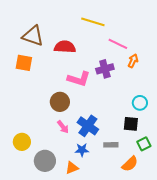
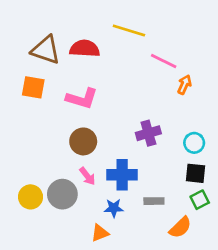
red semicircle: (65, 47) -> (85, 49), moved
purple cross: (105, 69) -> (148, 133), moved
pink L-shape: (79, 79) -> (82, 98), moved
black square: (131, 124) -> (196, 173), moved
blue cross: (88, 126) -> (122, 175), turned -35
gray circle: (45, 161) -> (62, 194), moved

